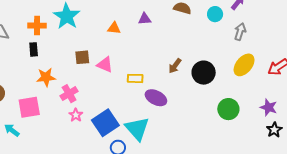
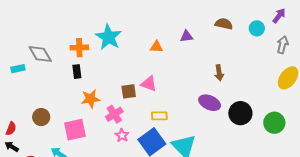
brown square: (82, 57) -> (129, 91), moved
brown arrow: (175, 66) -> (219, 73), moved, turned -42
black circle: (204, 73) -> (240, 113), moved
yellow rectangle: (135, 78) -> (159, 116), moved
purple ellipse: (156, 98) -> (210, 103), moved

